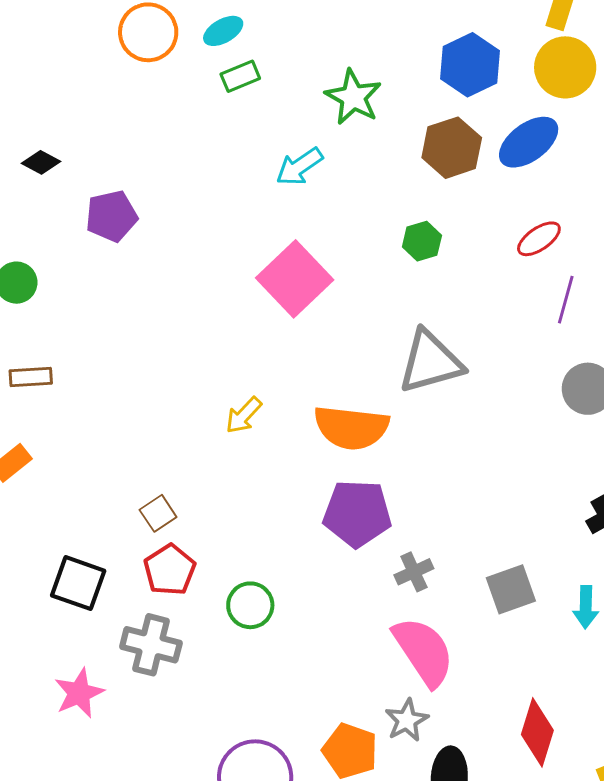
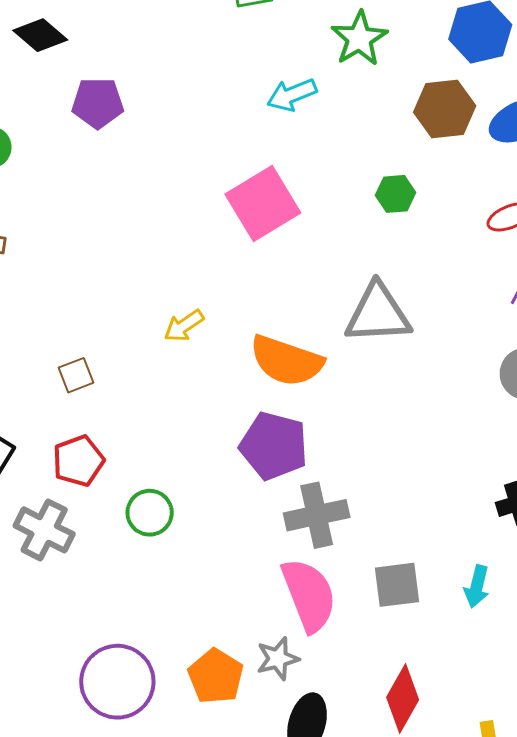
black diamond: (41, 162) -> (40, 35), size x1.4
brown square: (158, 513) -> (76, 375), moved
gray cross: (414, 572) -> (317, 515), size x1.6
gray square: (511, 589) -> (397, 585), moved

